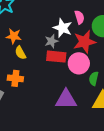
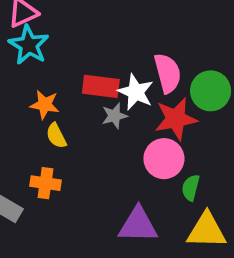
pink semicircle: (79, 17) -> (168, 73), size x1.5
red rectangle: (56, 57) -> (101, 86), moved

